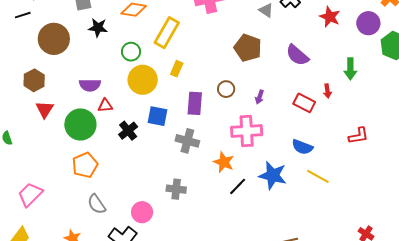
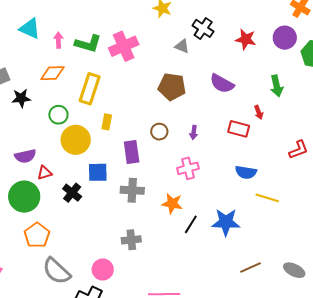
pink cross: (247, 131) -> (188, 168), size x0.7
blue star: (273, 175) -> (226, 222), moved
gray semicircle: (97, 204) -> (57, 271), size x1.4

